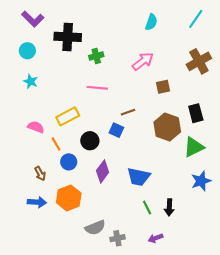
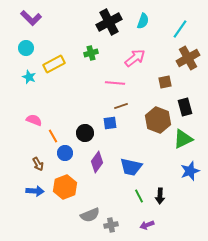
cyan line: (196, 19) -> (180, 29), moved
black cross: (68, 37) -> (109, 22), moved, turned -30
brown square: (163, 87) -> (165, 82), moved
pink line: (97, 88) -> (115, 83), moved
yellow rectangle: (68, 116) -> (54, 64), moved
blue square: (116, 130) -> (110, 123), turned -32

